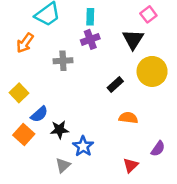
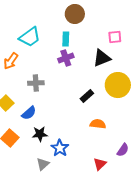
pink square: (148, 14) -> (115, 37), turned 32
black triangle: (133, 39) -> (102, 58), turned 36
gray cross: (63, 61) -> (36, 83), moved
blue semicircle: (39, 114) -> (29, 113), moved

